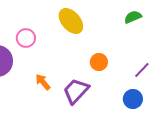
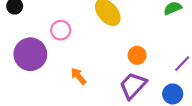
purple trapezoid: (76, 91) -> (133, 86), moved

